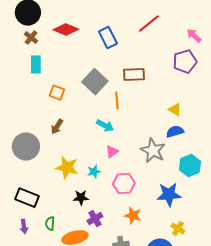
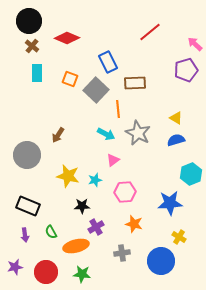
blue rectangle: (108, 38) -> (108, 62), moved
orange square: (57, 93) -> (70, 79), moved
gray star: (153, 151) -> (138, 133), moved
green semicircle: (50, 224) -> (51, 232), turned -32

